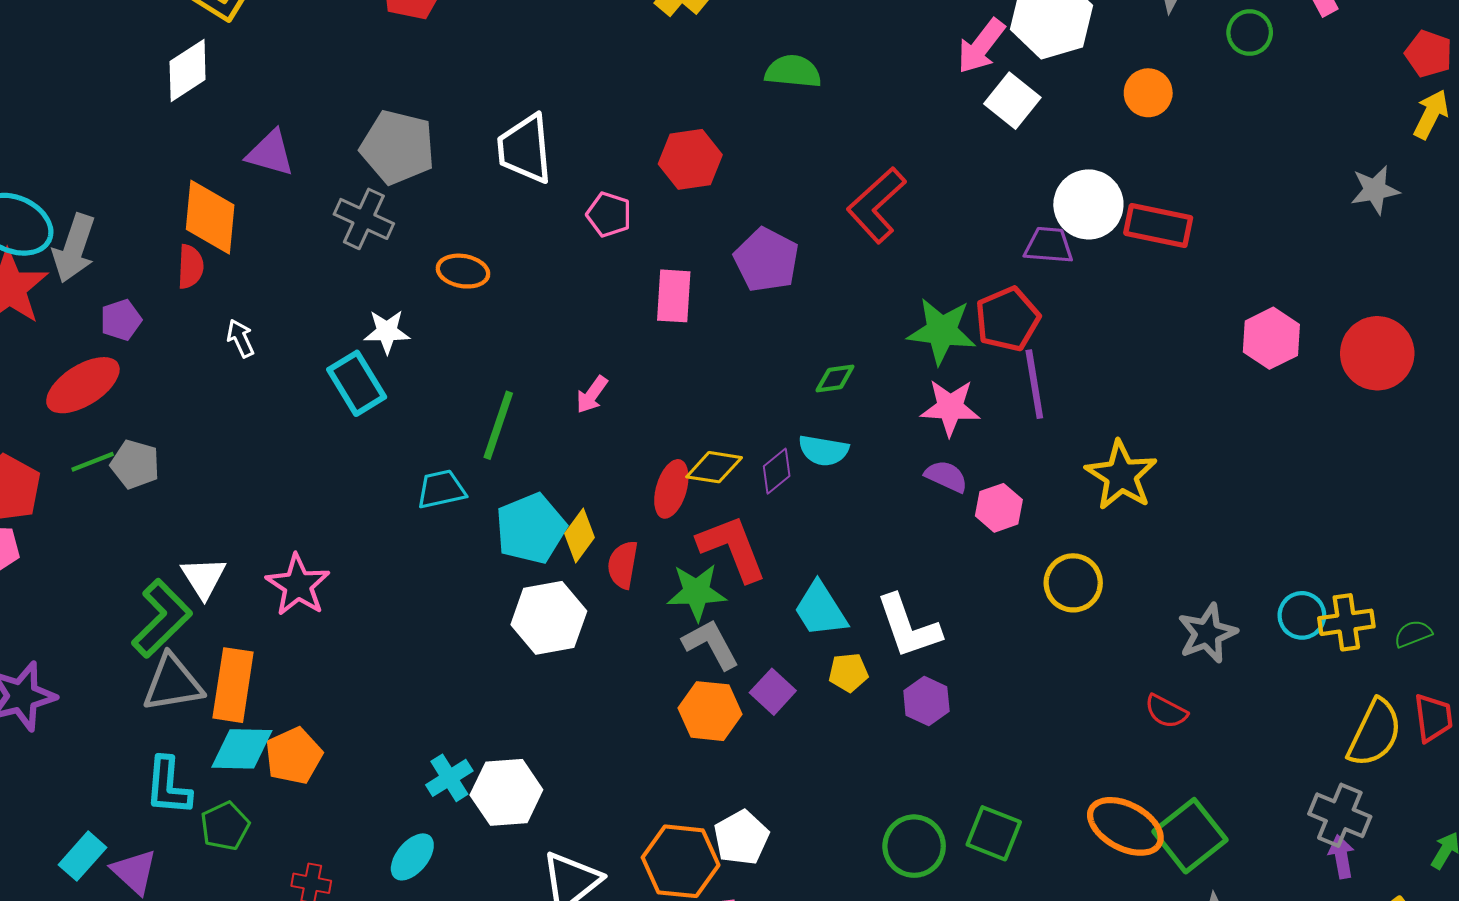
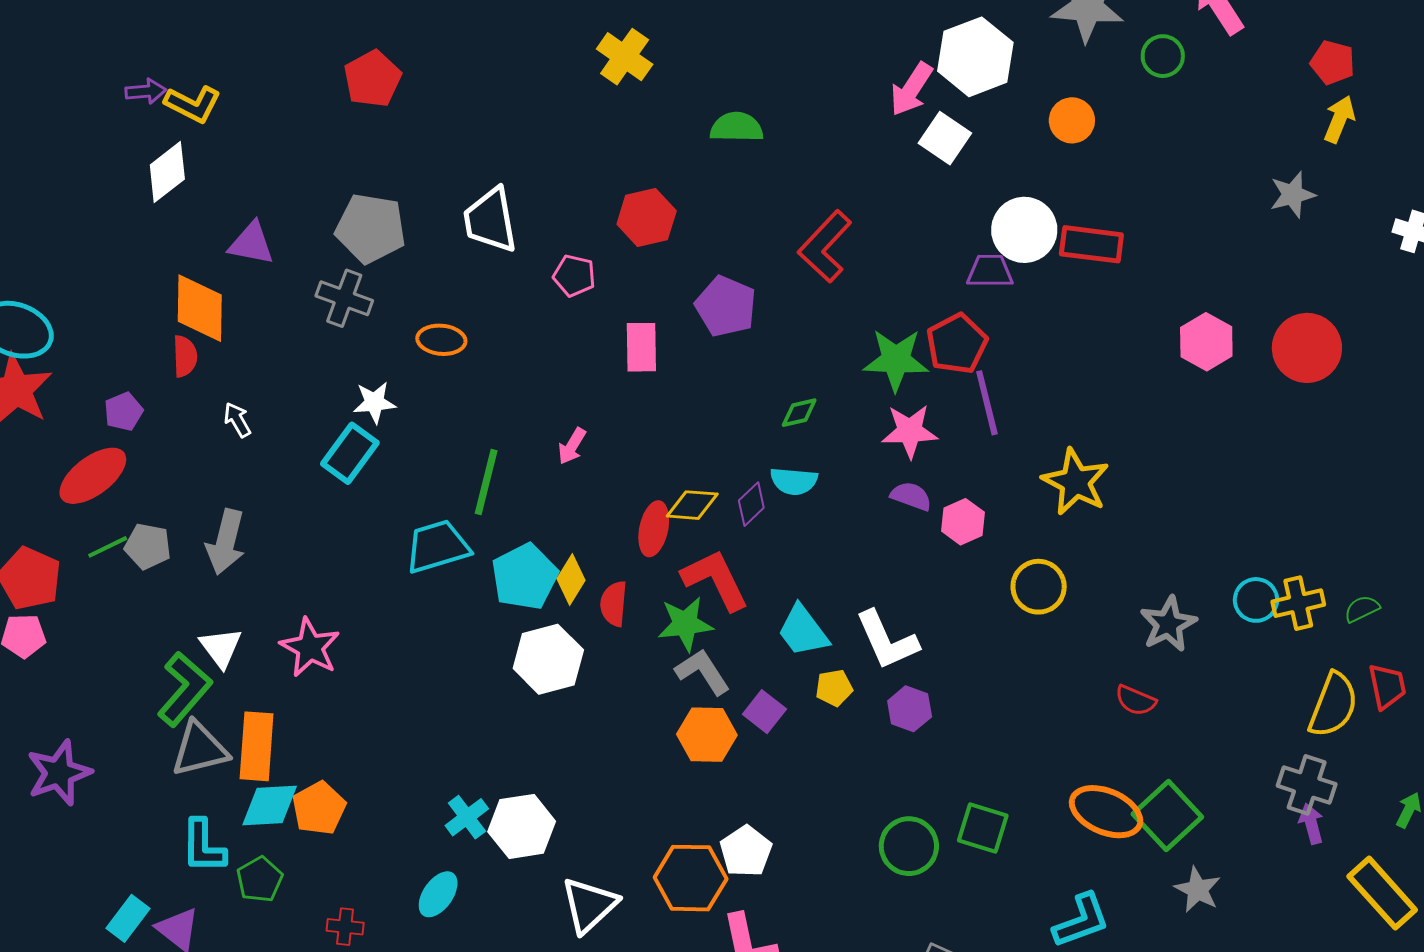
gray arrow: (74, 248) -> (226, 542), moved
cyan rectangle: (357, 383) -> (350, 453), turned 72
cyan trapezoid: (441, 489) -> (437, 547), size x1.4

